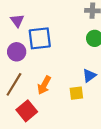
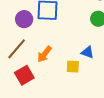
blue triangle: (89, 76) -> (88, 52), turned 48

